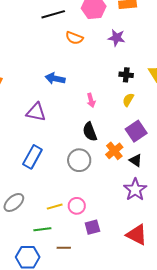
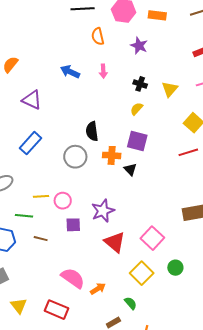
orange semicircle: (74, 38) -> (98, 36), turned 42
pink arrow: (91, 100) -> (103, 71), moved
purple triangle: (36, 112) -> (32, 100), moved
purple square: (136, 131) -> (137, 141), turned 35
orange cross: (114, 151) -> (112, 155), turned 30
purple star: (135, 190) -> (103, 211), moved

